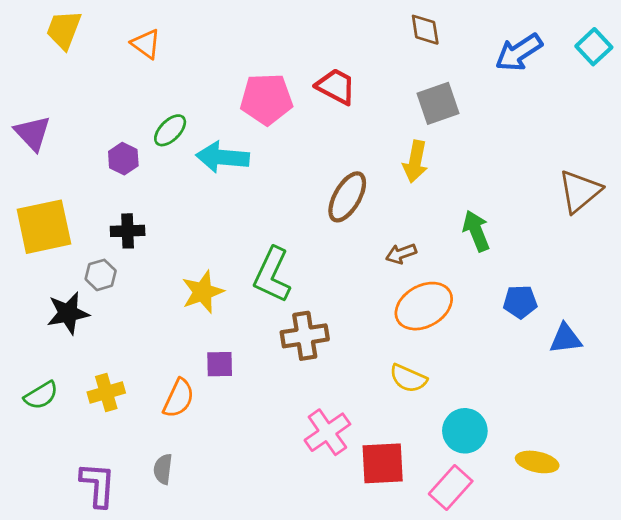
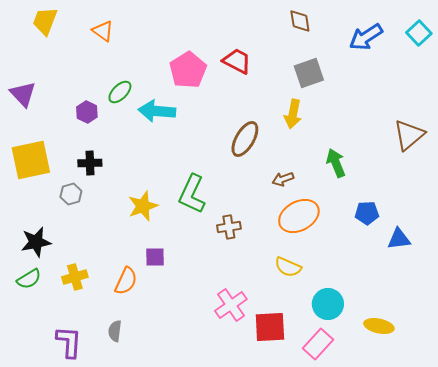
pink pentagon: (266, 99) -> (188, 70), turned -30
black star: (68, 313) -> (36, 242), moved
brown cross: (305, 336) -> (229, 227), moved, size x0.7

